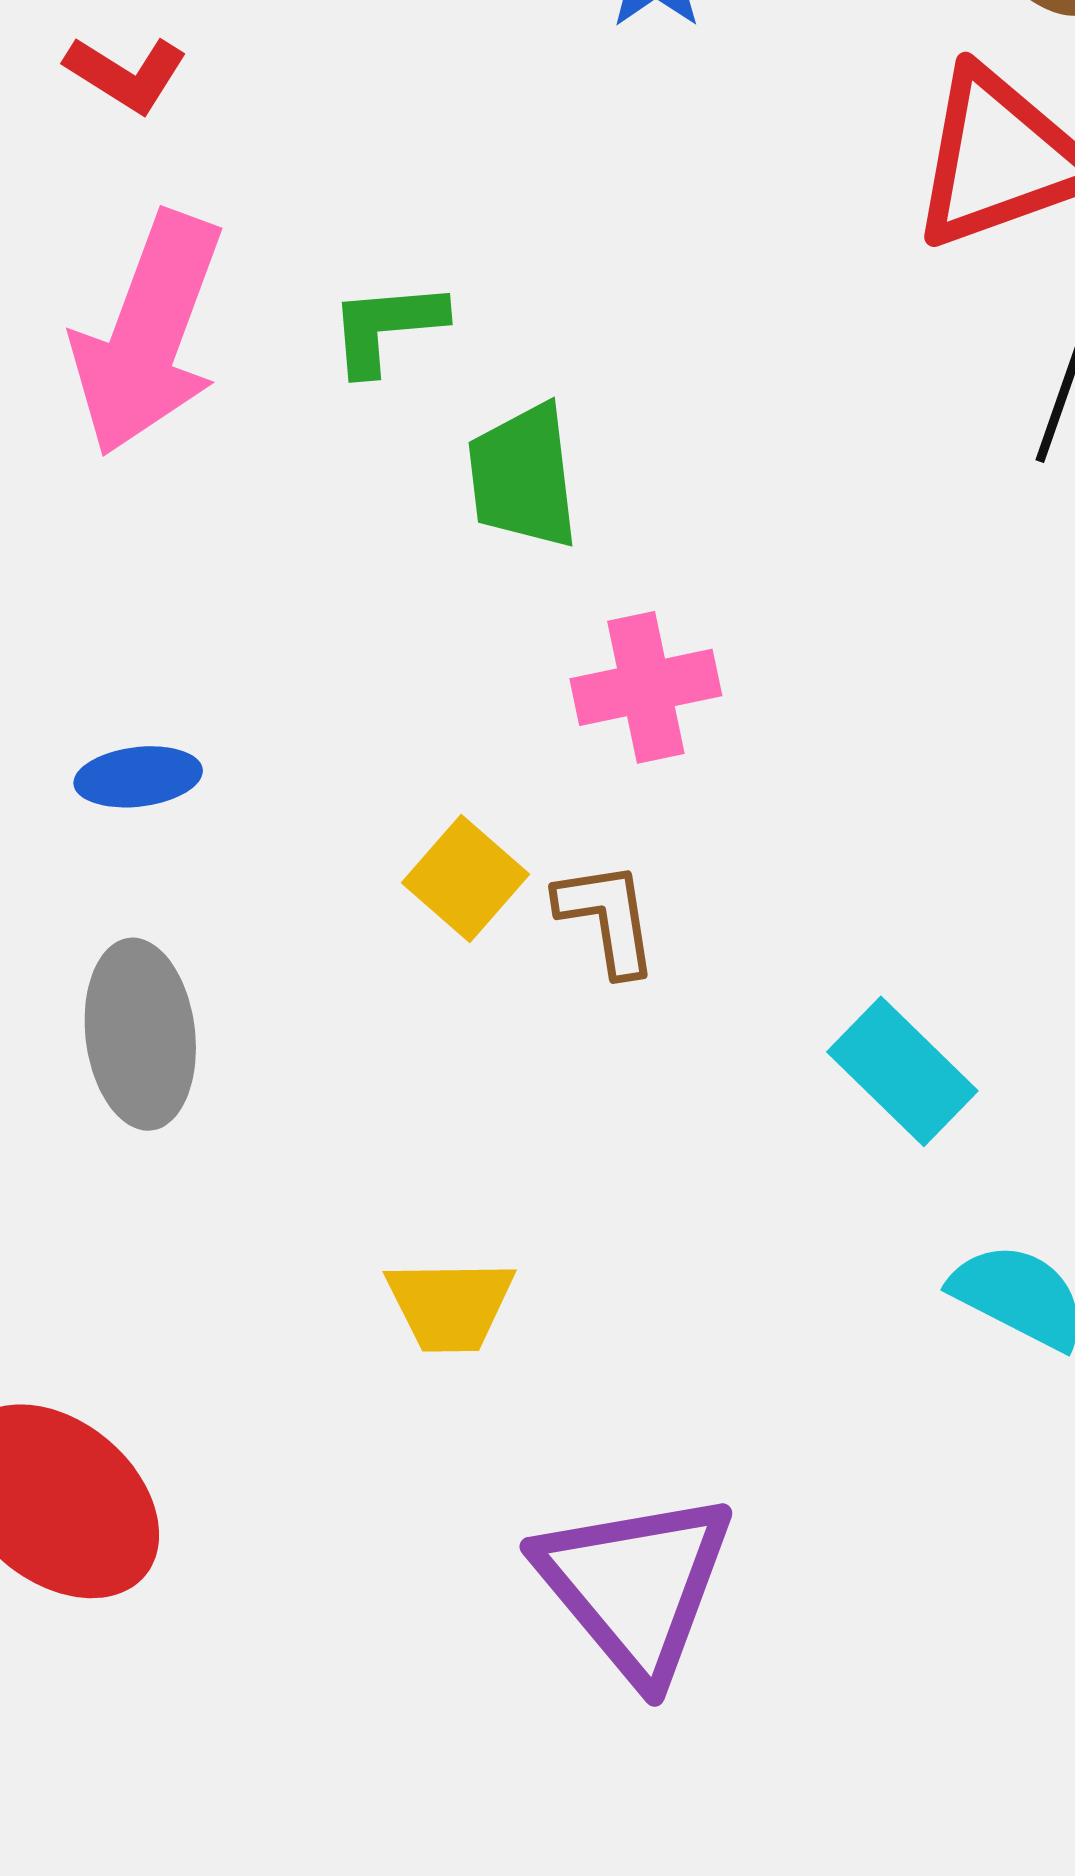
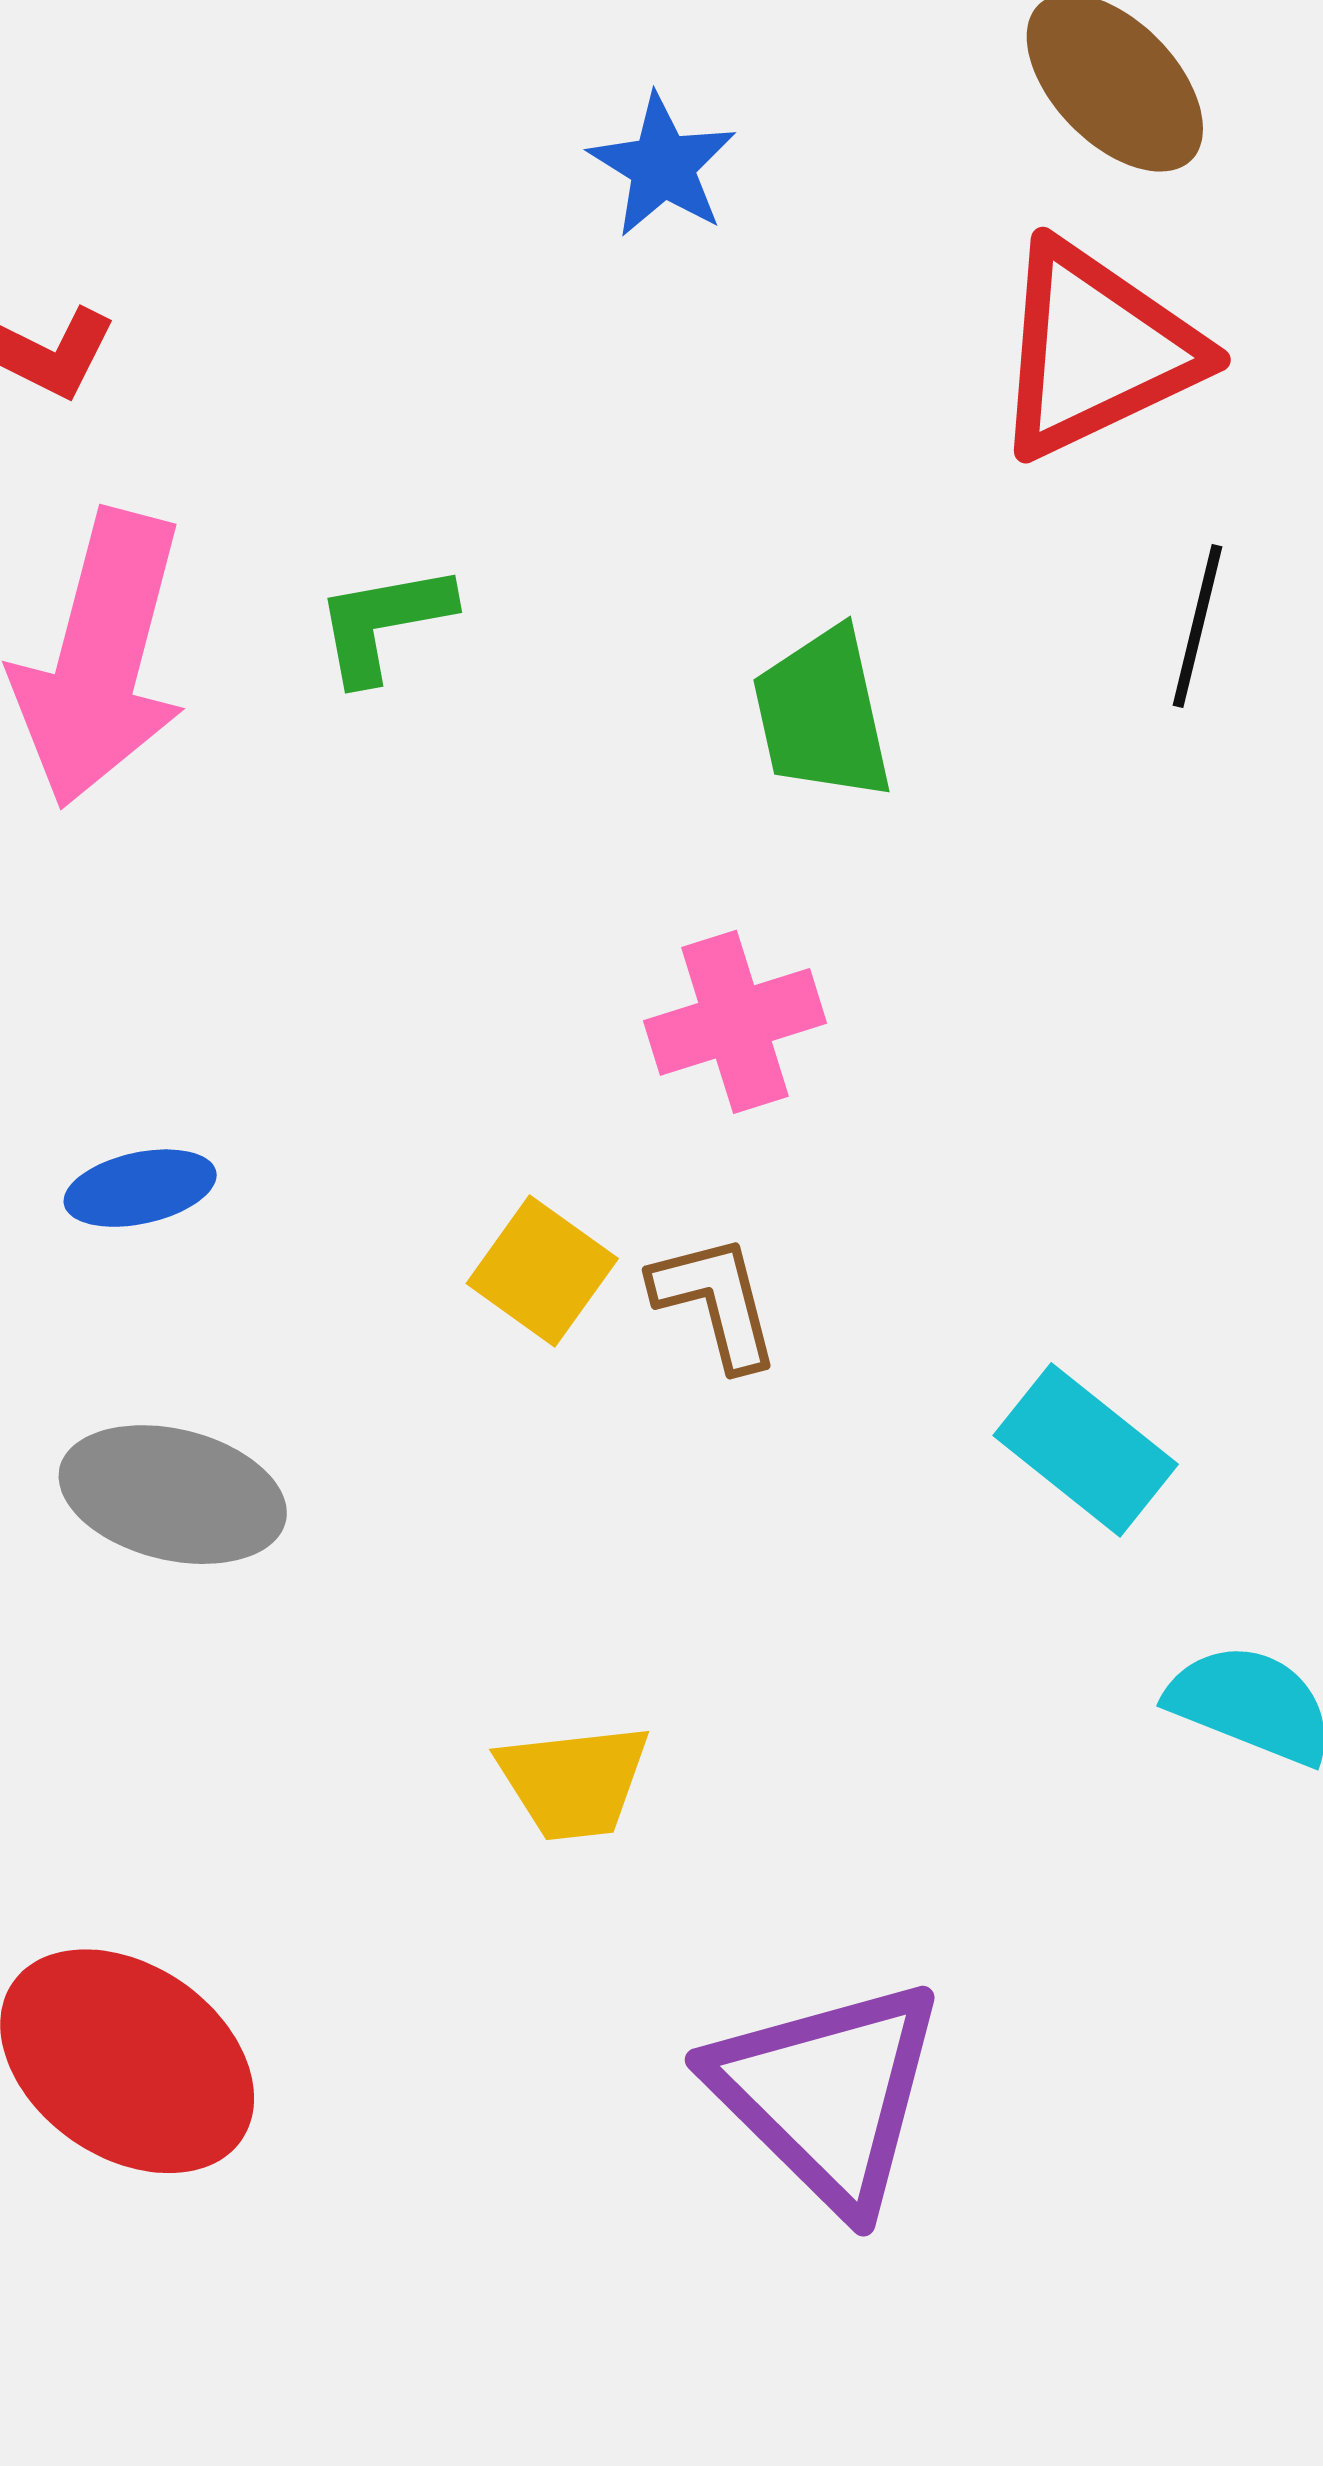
green trapezoid: (523, 476) -> (822, 714), moved
gray ellipse: (140, 1034) -> (173, 1495), turned -64

